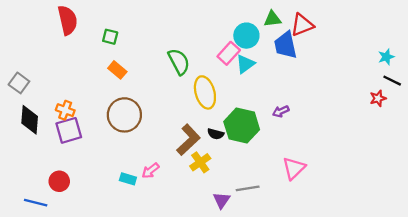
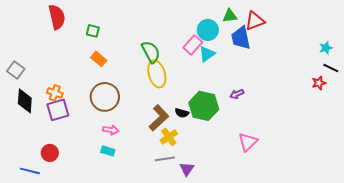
yellow ellipse: (205, 92) -> (157, 74), moved
pink arrow: (150, 171) -> (111, 130), moved, turned -133
gray line: (248, 188) -> (165, 159), moved

